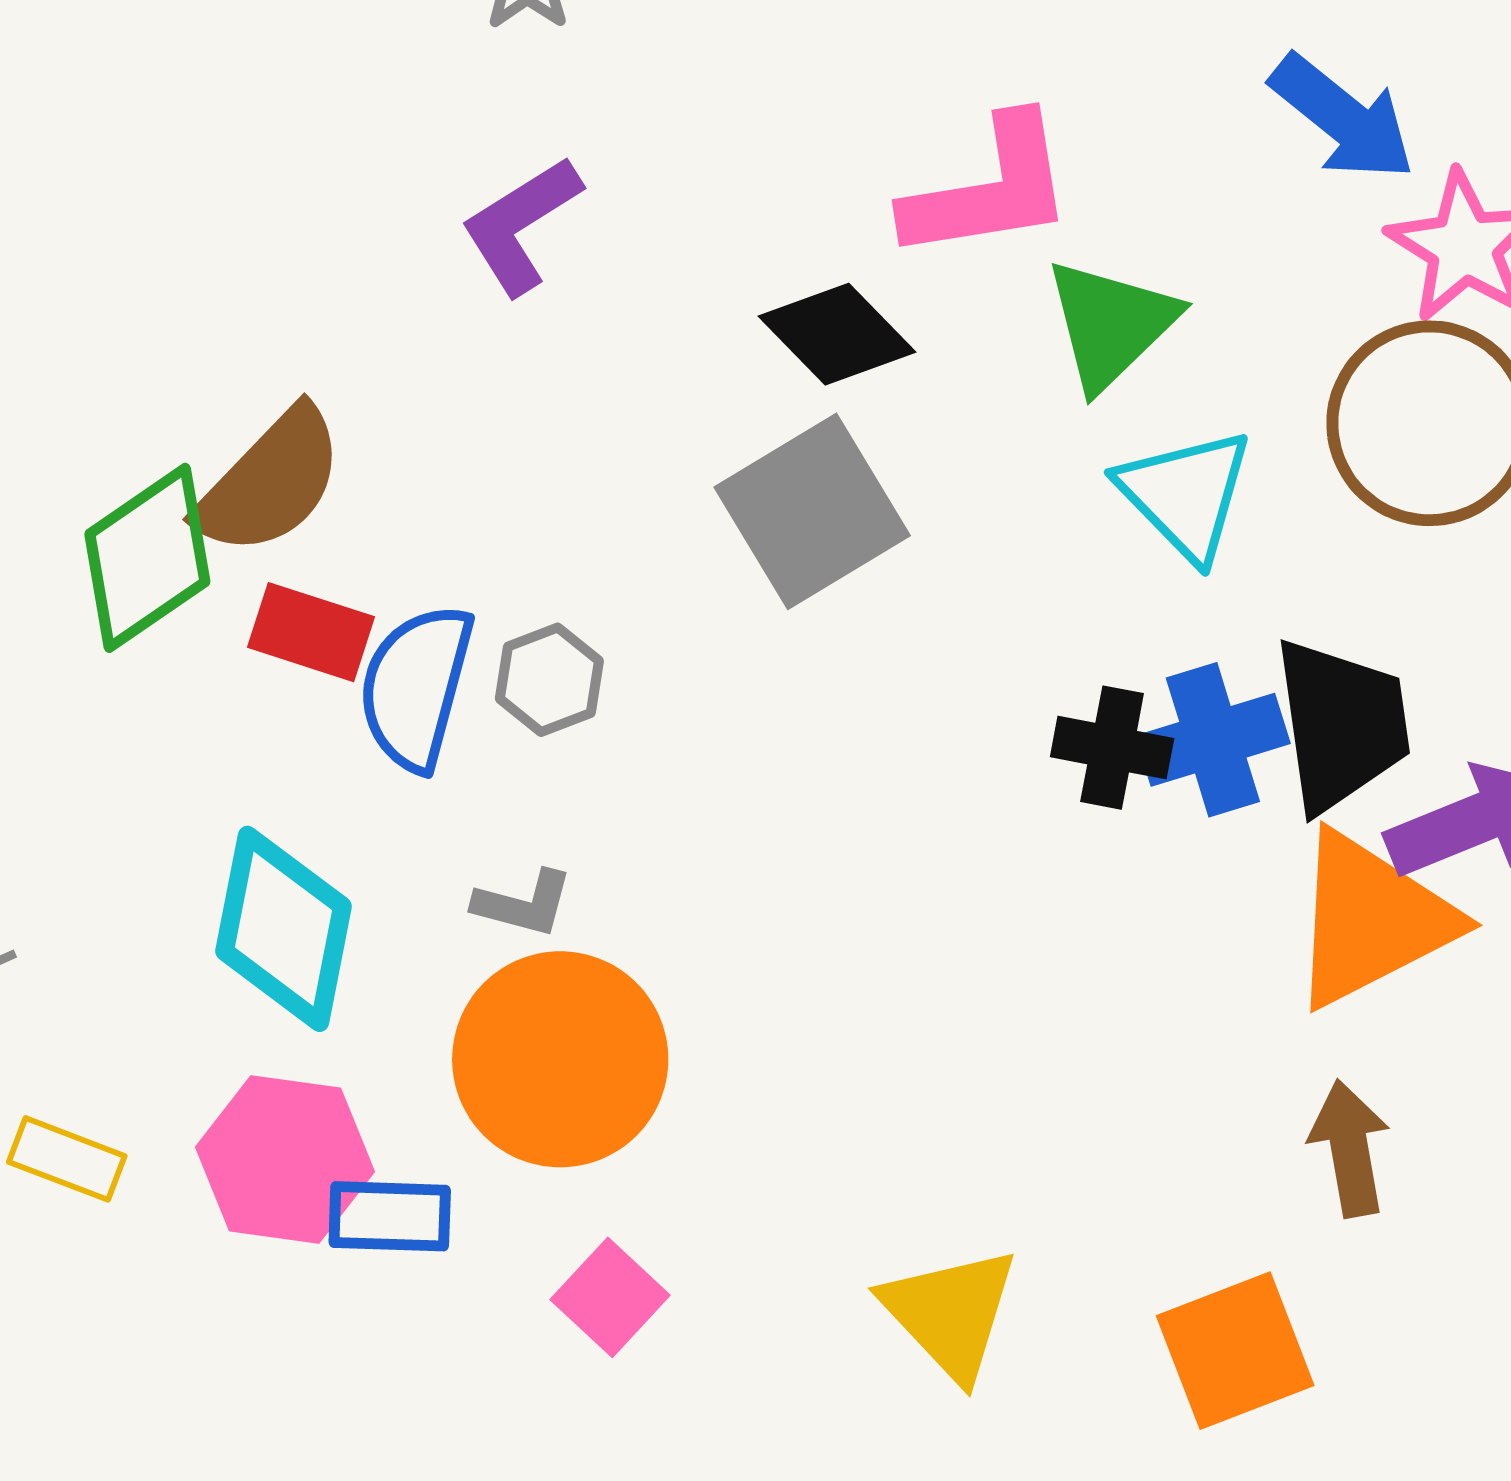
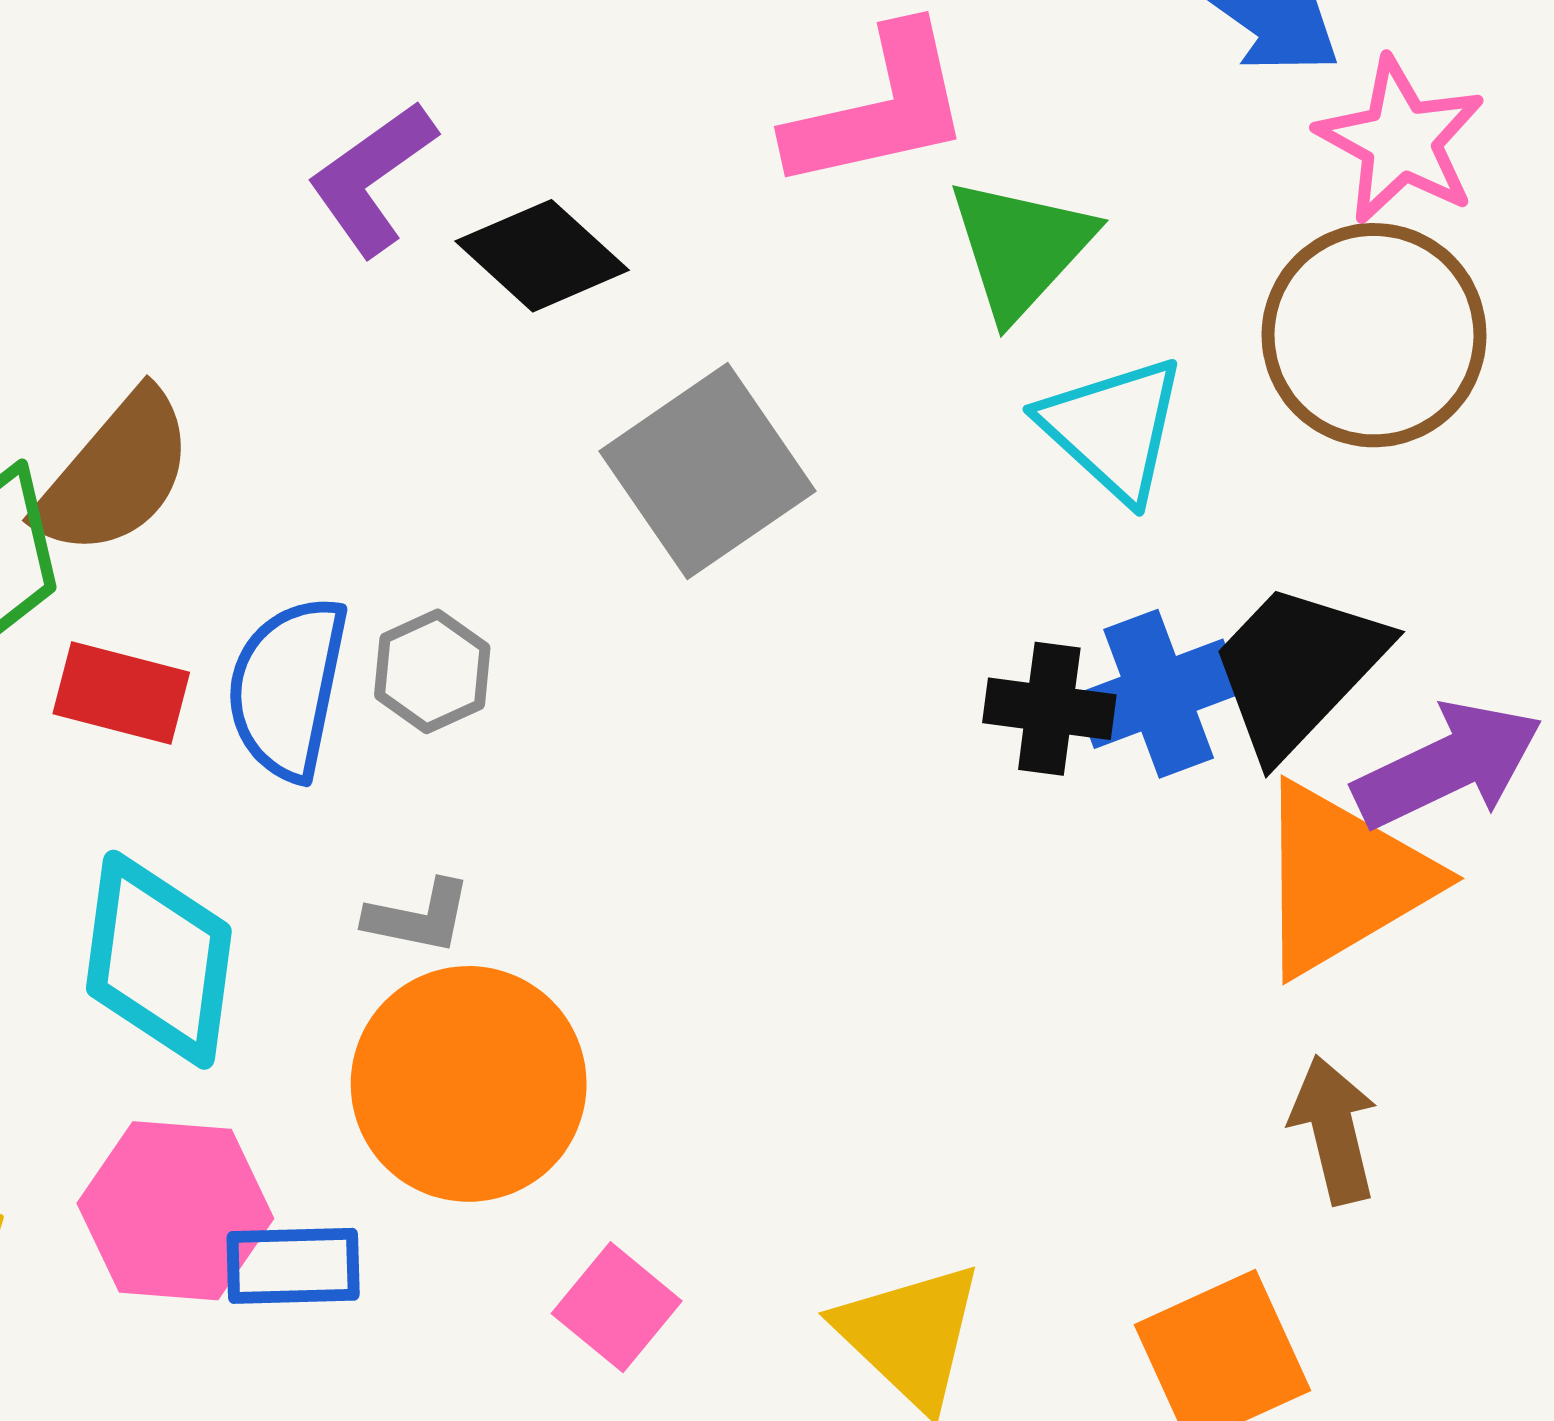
black diamond: (837, 334) -> (542, 256), moved
red rectangle: (311, 632) -> (121, 693), moved
black trapezoid: (1341, 725) -> (1298, 669), turned -125
pink square: (610, 1297) -> (617, 1307), moved

